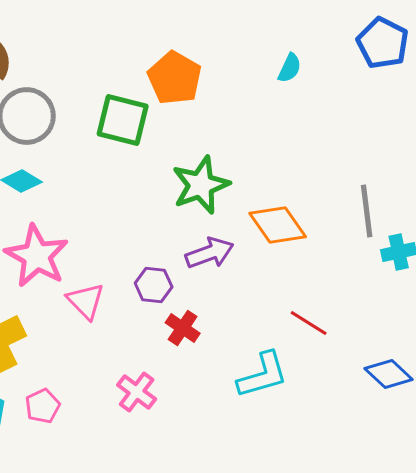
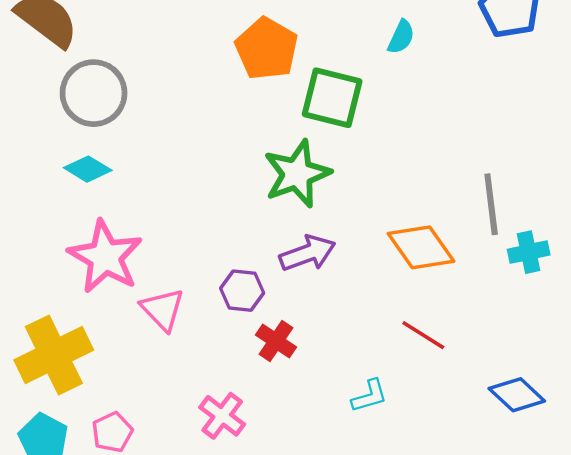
green square: (123, 120) -> (332, 98), moved
orange diamond: (278, 225) -> (421, 247), moved
cyan L-shape: (263, 375) -> (370, 396), size x0.6

